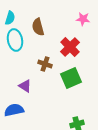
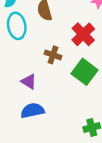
green square: (71, 78) -> (84, 72), turned -30
blue semicircle: (14, 110) -> (32, 111), moved

